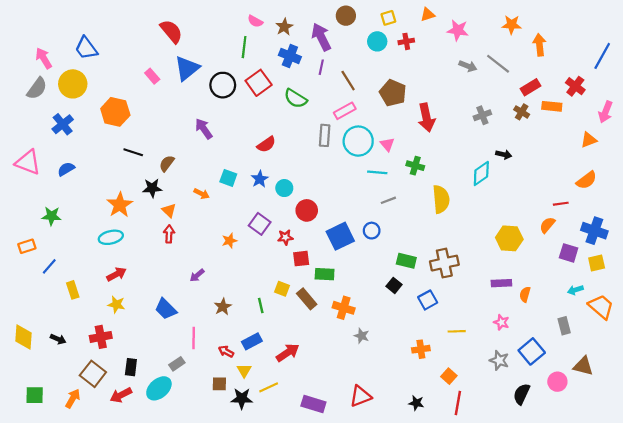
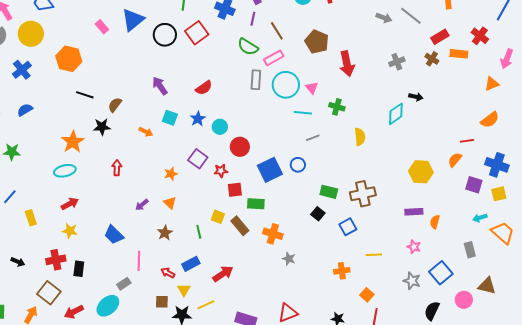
green semicircle: (295, 98) -> (248, 47), moved
purple arrow: (204, 129) -> (160, 86), moved
yellow semicircle: (441, 199) -> (360, 137), size x0.7
orange triangle: (169, 210) -> (170, 203), moved
black rectangle: (131, 367) -> (79, 269), moved

